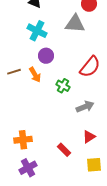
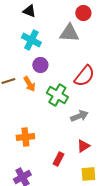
green cross: (63, 86) -> (57, 95), size x1.5
orange cross: (23, 140) -> (25, 137), moved
red rectangle: (64, 150) -> (58, 159), turned 72

